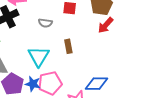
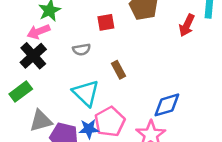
red arrow: (106, 25) -> (187, 25), moved

